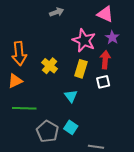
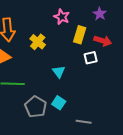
pink star: (84, 40) -> (62, 17), moved, size x0.7
red arrow: (105, 60) -> (103, 41), moved, turned 102
yellow rectangle: (81, 69) -> (80, 35), moved

